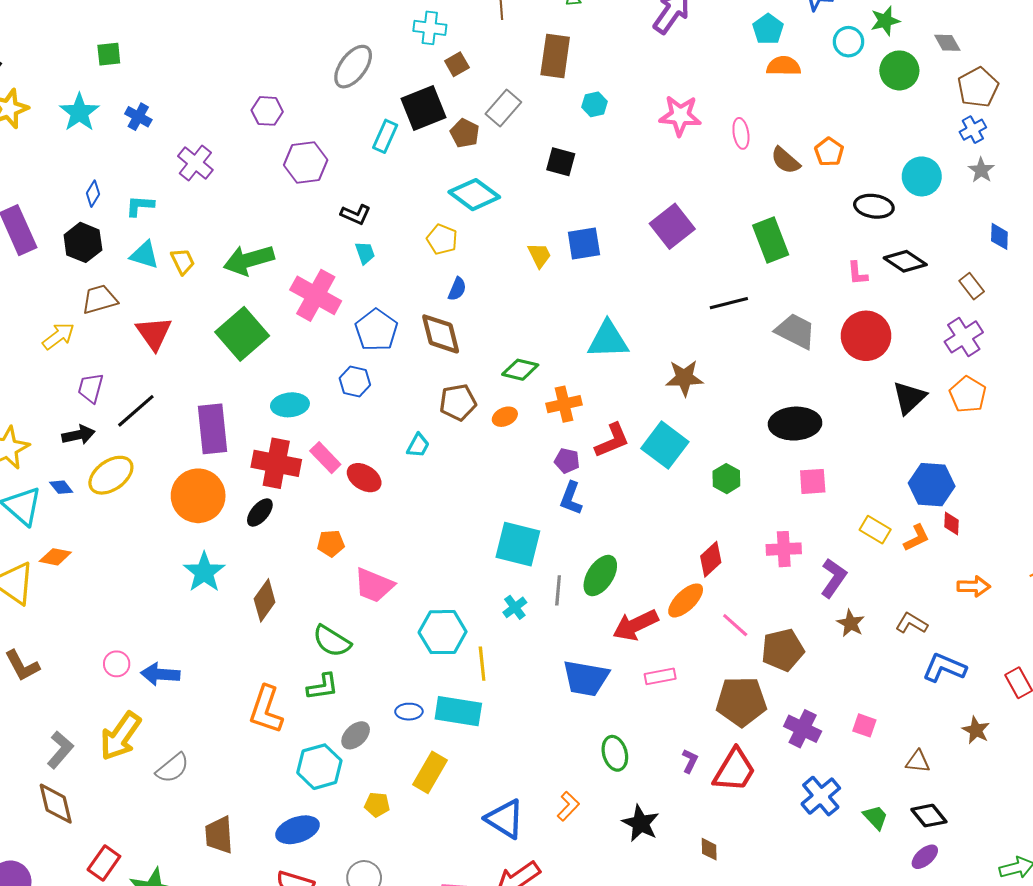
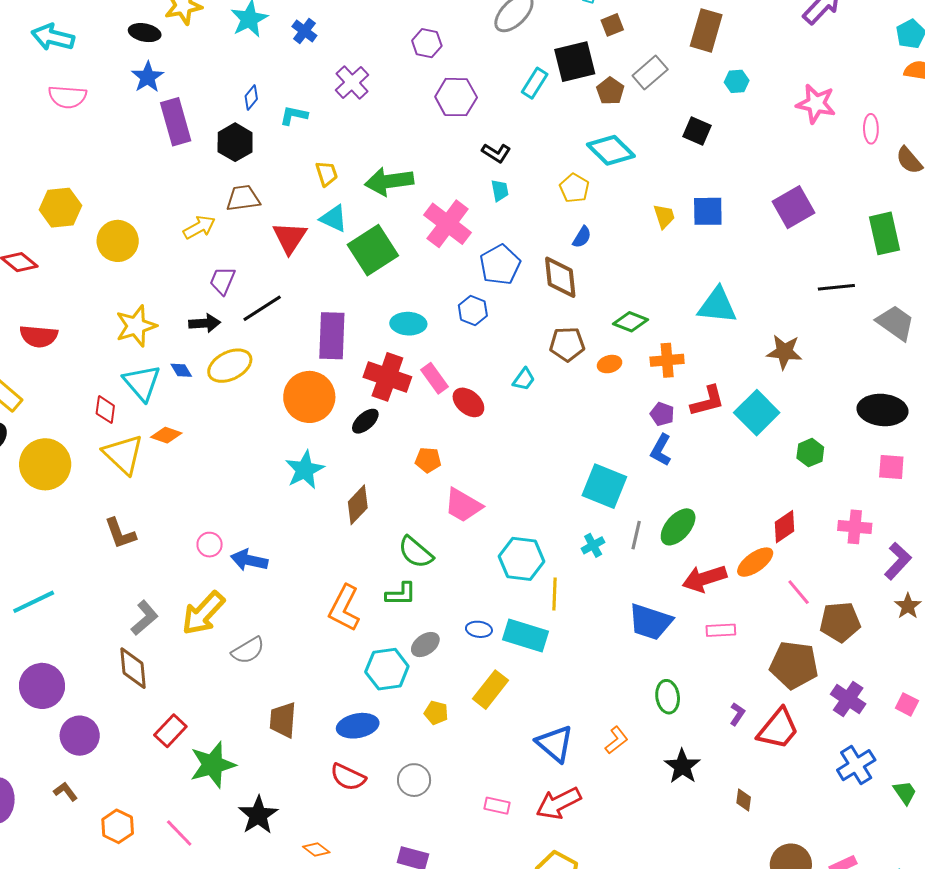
cyan triangle: (145, 255) -> (334, 218), moved

